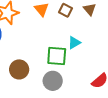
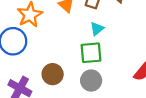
cyan triangle: (74, 43) -> (97, 29), moved

